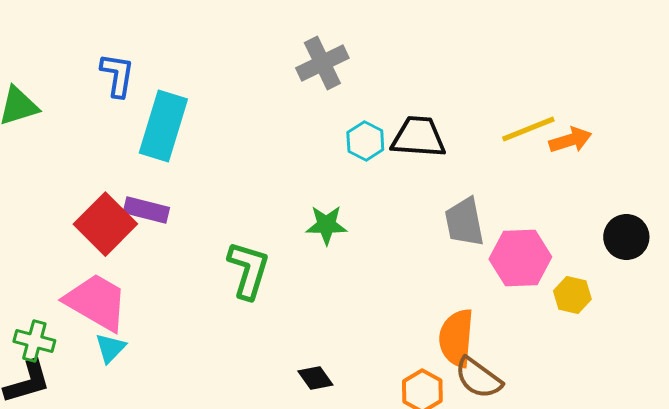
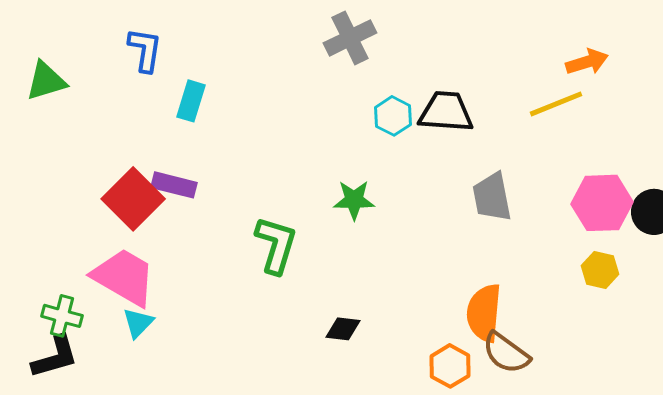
cyan rectangle: (163, 126) -> (191, 101), size x0.6
orange arrow: (570, 140) -> (587, 62), moved
pink hexagon: (520, 258) -> (602, 203), moved
black diamond: (315, 378) -> (343, 329), moved, turned -48

